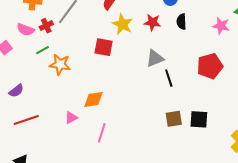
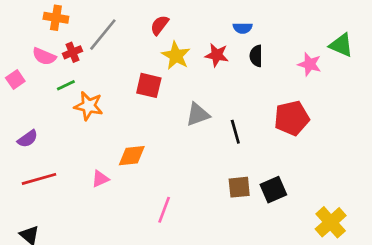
gray triangle: (155, 58) -> (198, 114), moved
black square: (199, 119) -> (273, 190), turned -30
pink line: (102, 133) -> (164, 210), moved

